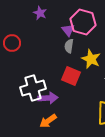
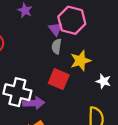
yellow star: (91, 59) -> (81, 61), turned 30
white cross: (33, 88) -> (17, 92), turned 30

